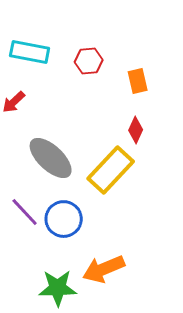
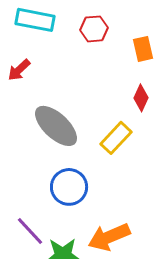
yellow rectangle: (111, 170) -> (116, 138), size x0.7
purple line: (25, 212) -> (30, 231), moved

